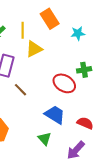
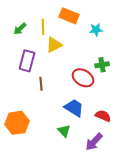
orange rectangle: (50, 19) -> (69, 16), turned -36
brown line: (21, 90) -> (41, 84), turned 40

